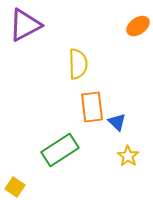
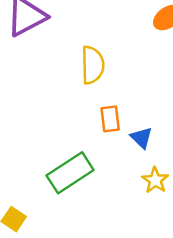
orange rectangle: (92, 107) -> (110, 119), size x0.7

